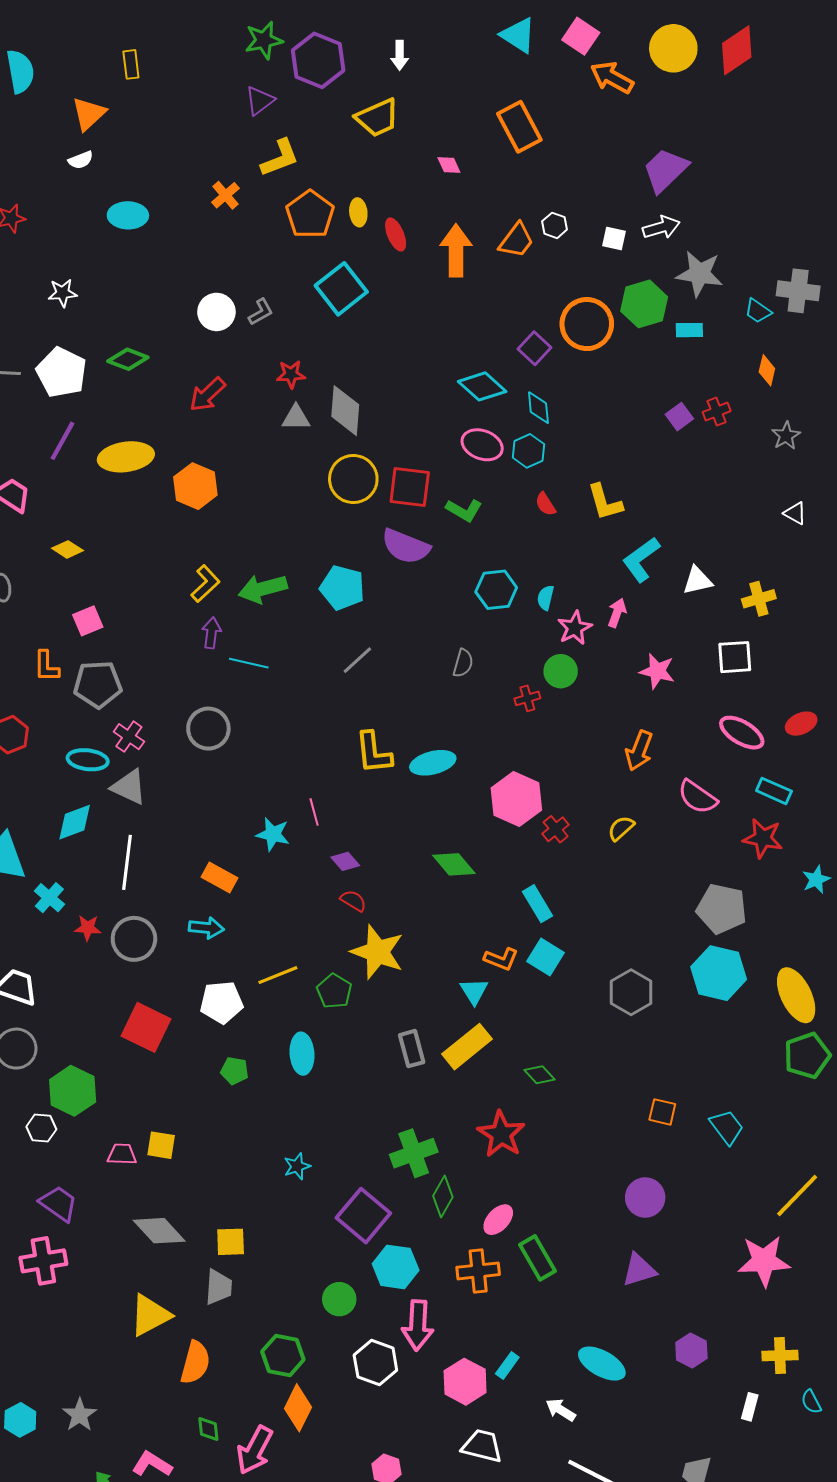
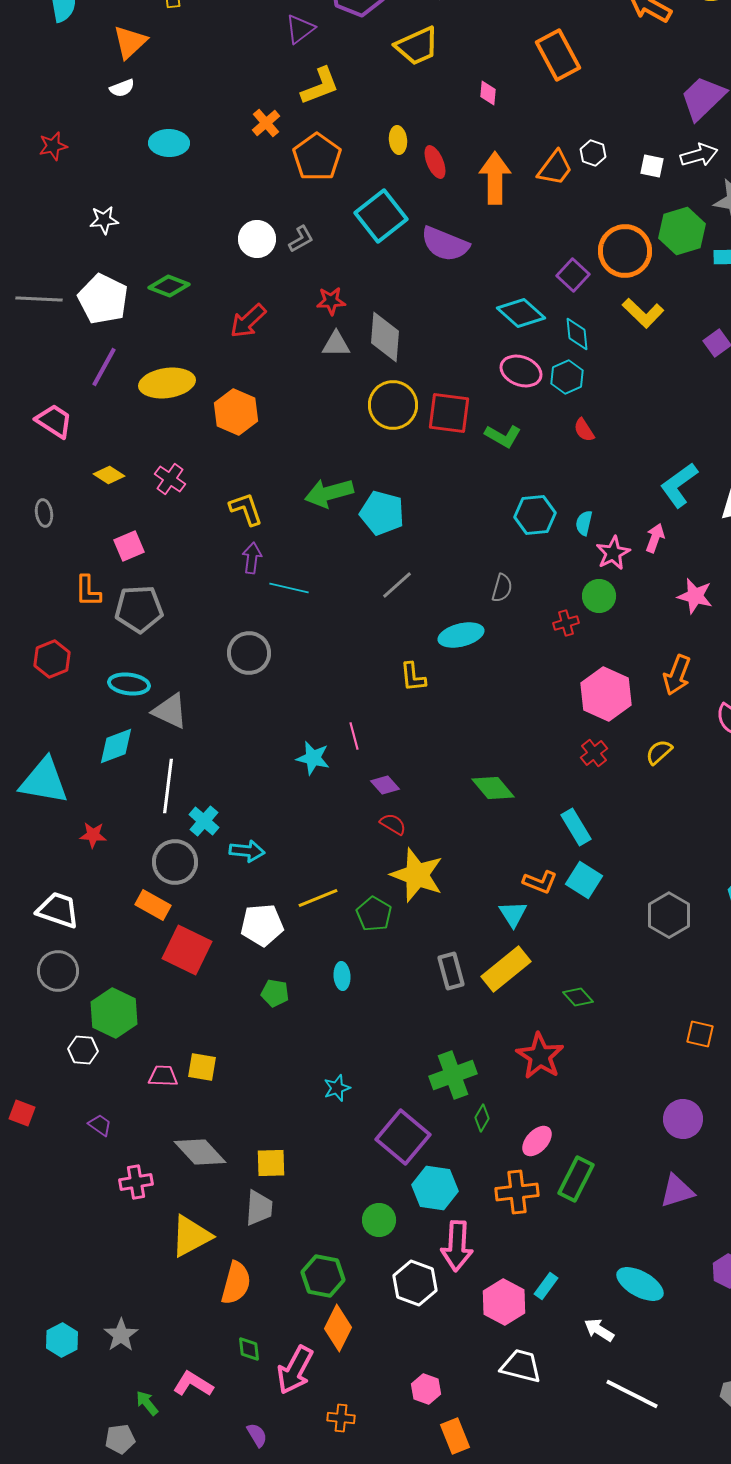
pink diamond: (449, 165) -> (488, 93), turned 30
orange pentagon: (310, 214) -> (317, 157), moved
yellow L-shape: (605, 502) -> (643, 313), moved, turned -30
purple semicircle: (406, 546) -> (445, 244), moved
yellow L-shape: (205, 584) -> (246, 509), turned -66
green arrow: (263, 589) -> (329, 493), moved
pink cross: (129, 737) -> (170, 479), moved
yellow L-shape: (373, 753) -> (413, 677), size x0.7
cyan ellipse: (433, 763) -> (461, 635), moved
pink hexagon: (516, 799) -> (606, 694), moved
orange rectangle: (219, 877) -> (153, 905), moved
cyan cross: (49, 898) -> (204, 821), moved
red star: (88, 928) -> (93, 835), moved
cyan ellipse: (302, 1054) -> (342, 976), size x0.7
green diamond: (443, 1196) -> (482, 1118), size x0.7
purple trapezoid: (58, 1204) -> (100, 1125), size x0.6
green rectangle: (537, 1258) -> (576, 1179), turned 57
pink cross: (43, 1261) -> (136, 1182), moved, size x0.7

